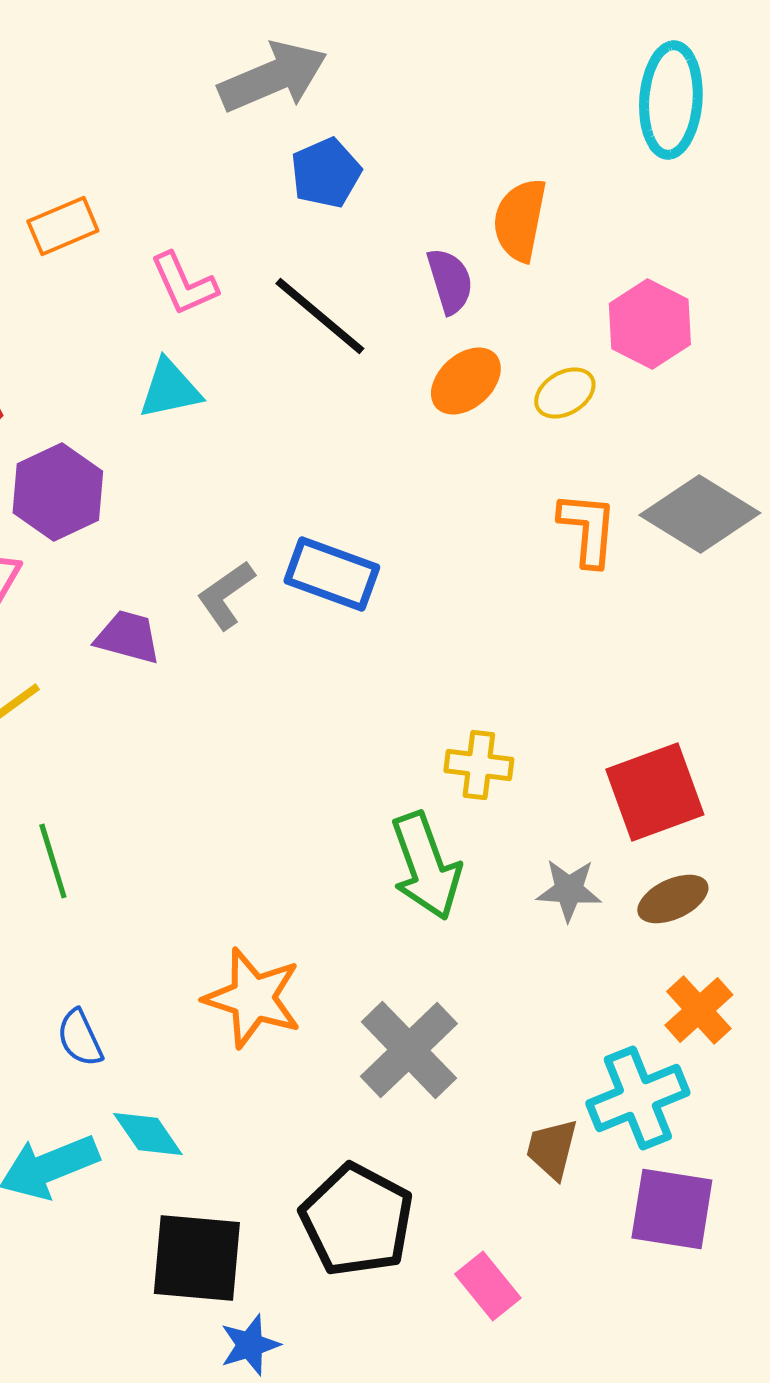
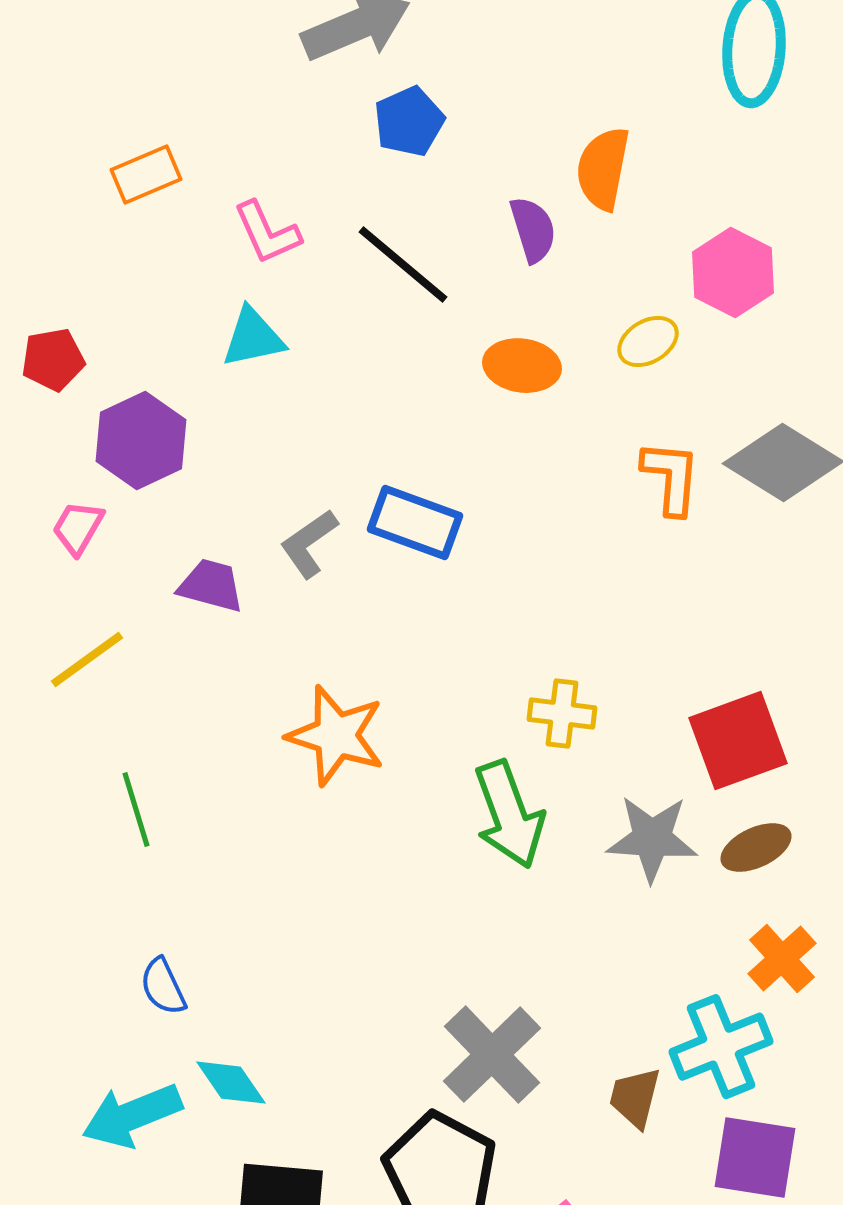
orange ellipse: (466, 381) -> (522, 366), moved, turned 50
gray star: (569, 890) -> (652, 839), size x1.4
orange star: (253, 998) -> (336, 736), moved
gray cross: (409, 1050) -> (492, 1055), moved

